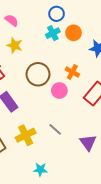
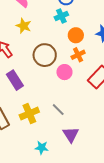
orange circle: (74, 33) -> (76, 35), moved
orange cross: (72, 72) -> (78, 55), turned 32
purple triangle: (88, 143) -> (71, 135), moved

